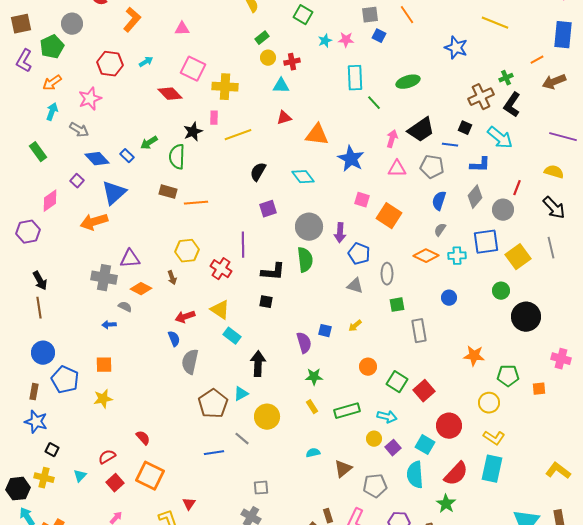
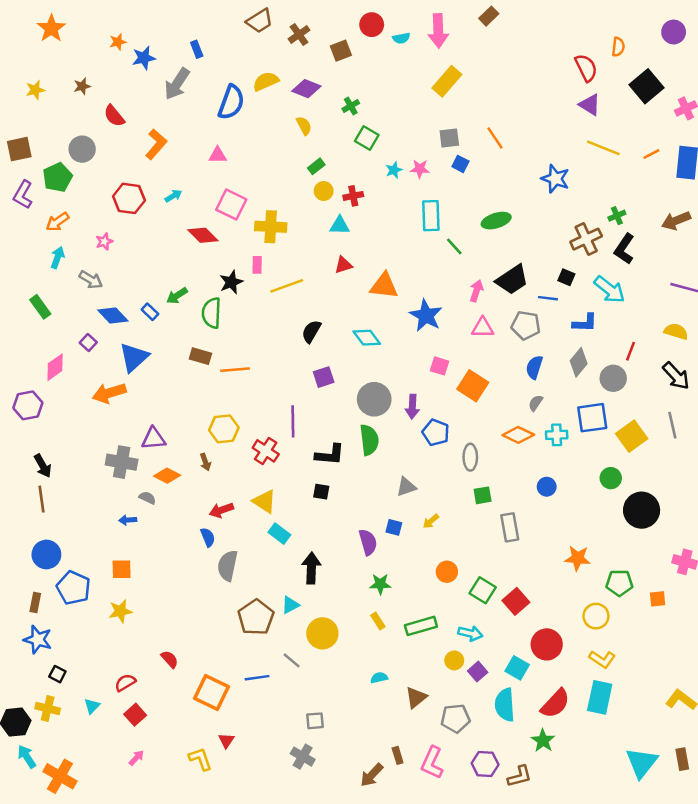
orange line: (537, 60) -> (651, 154), moved
pink star: (90, 99) -> (104, 242), size x0.6
gray triangle: (355, 286) -> (406, 487), moved, turned -36
orange square: (150, 476) -> (212, 692), moved

